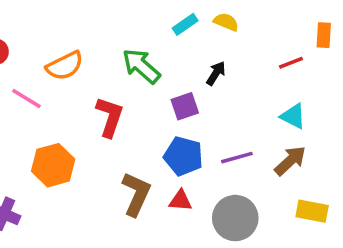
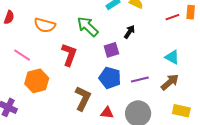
red line: (291, 63) -> (172, 17), moved
orange semicircle: (65, 66) -> (45, 25), turned 40
pink line: (26, 99) -> (22, 55), moved
red triangle: (181, 201) -> (107, 113), moved

